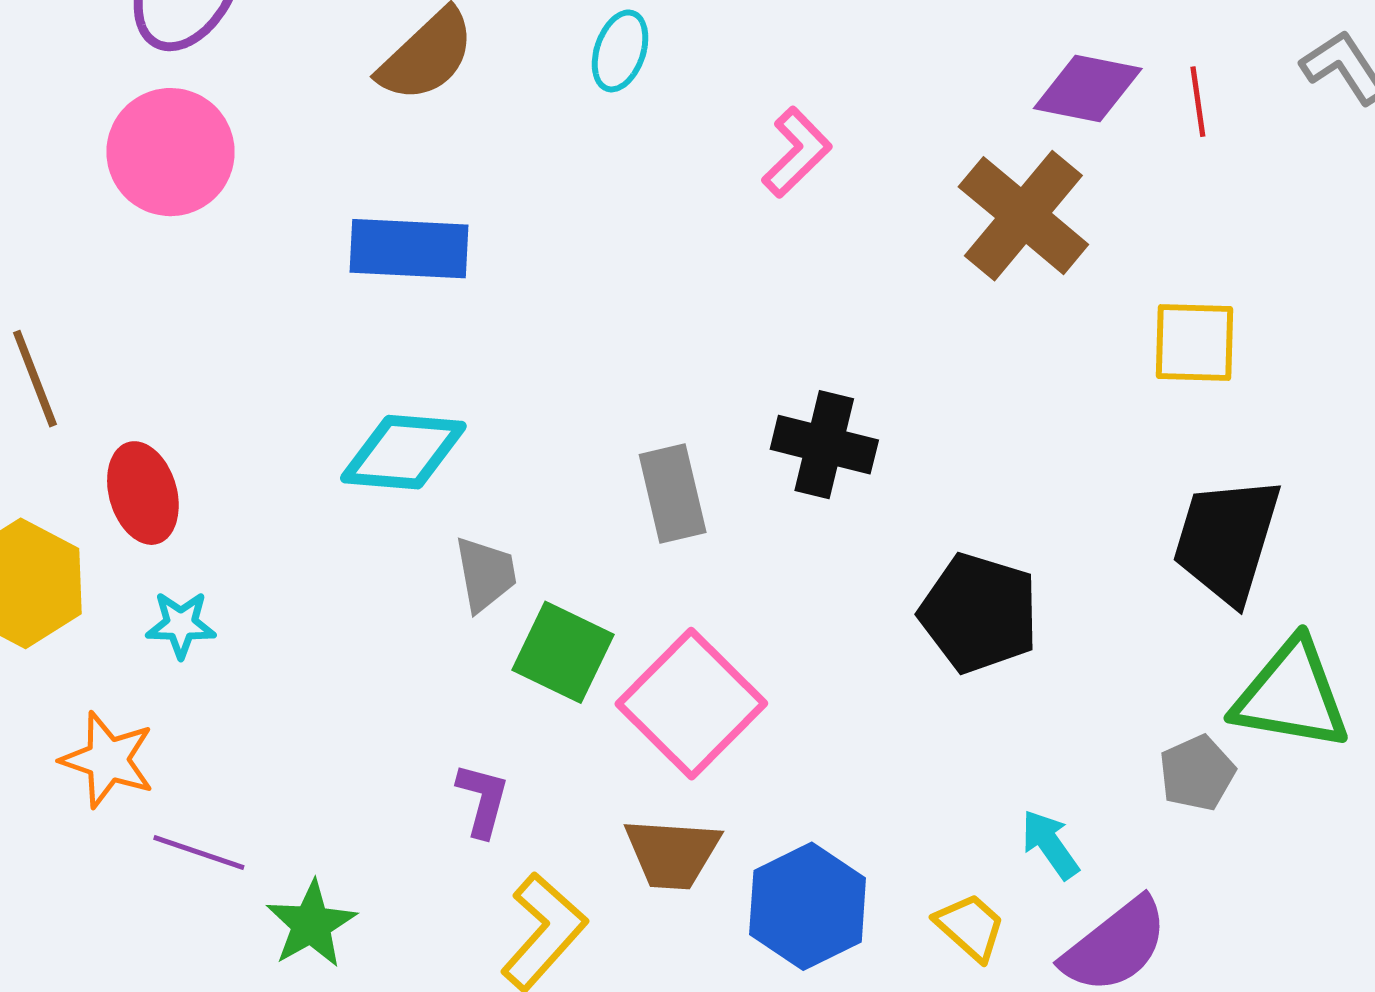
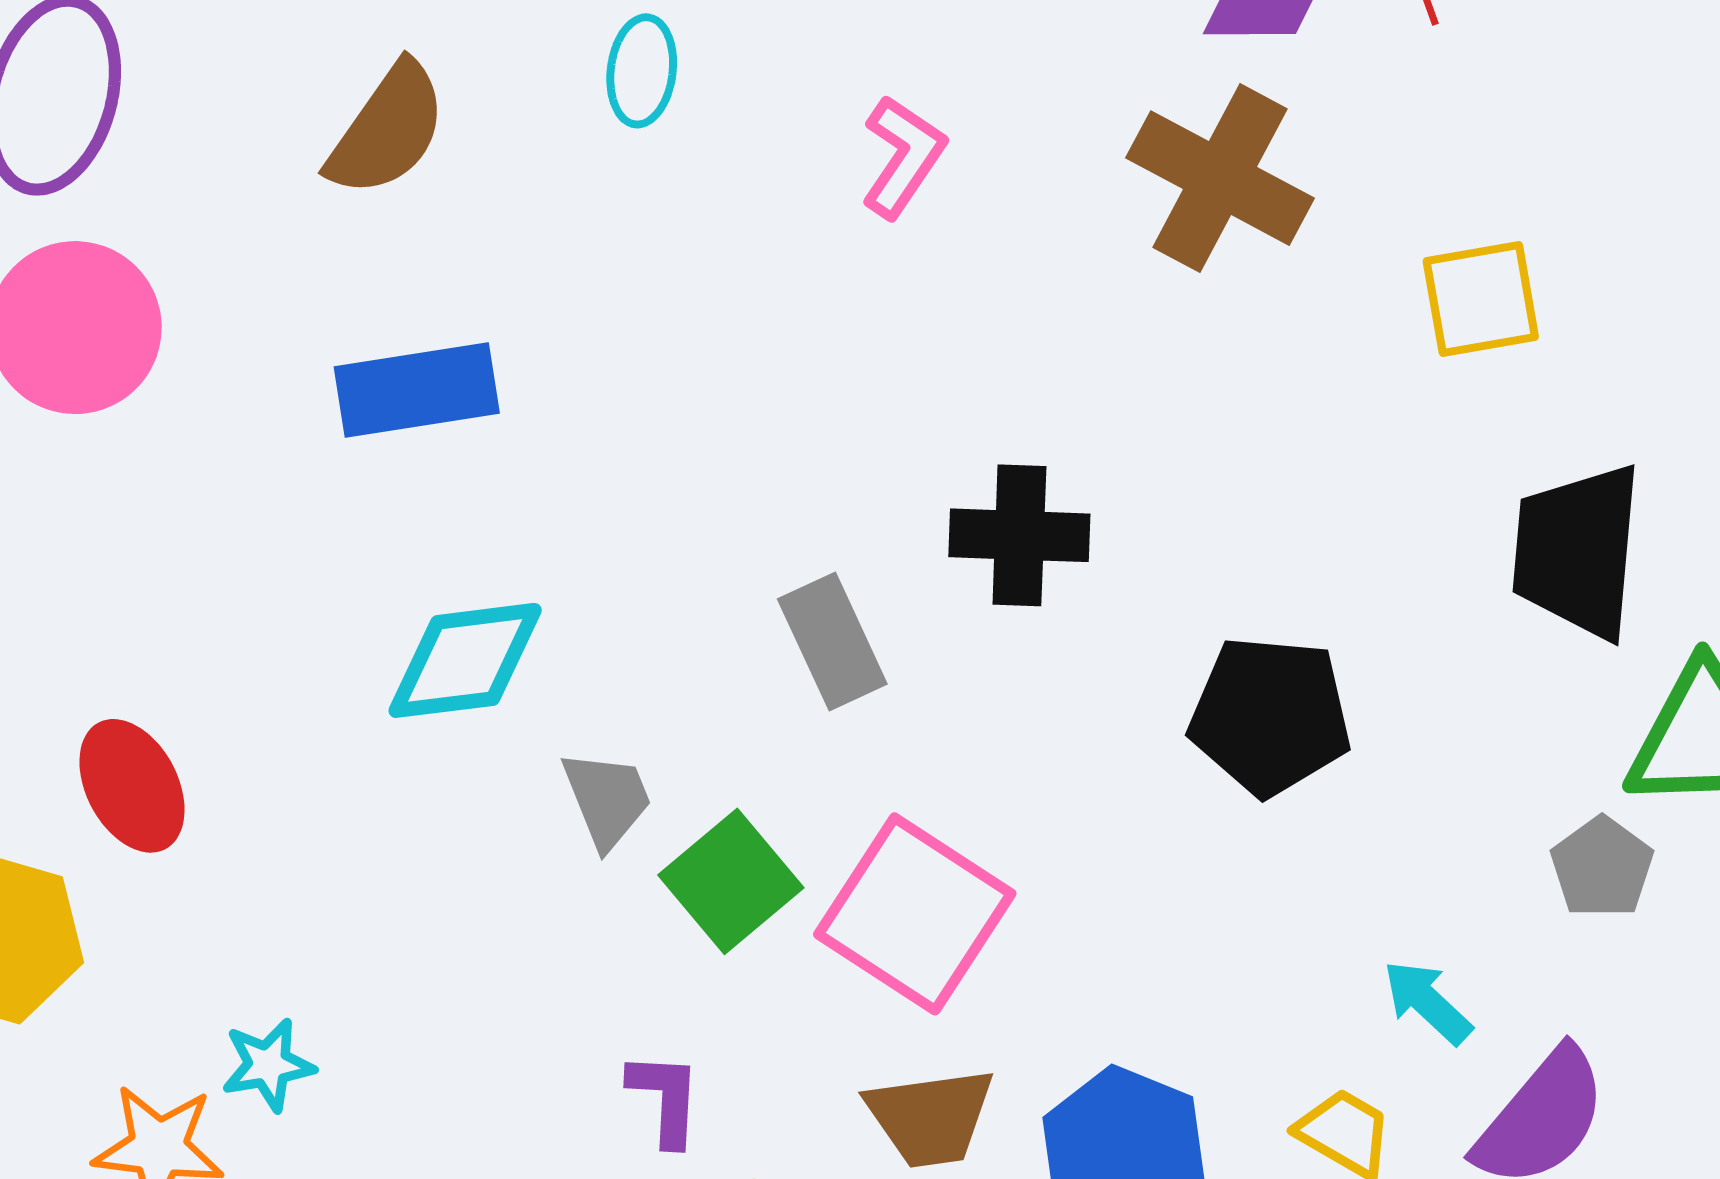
cyan star: (181, 625) -> (268, 1065), moved
green square: (563, 652) -> (731, 881), turned 36

